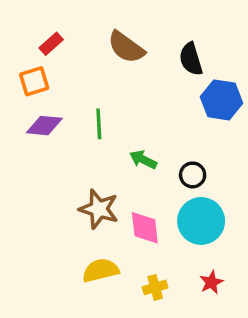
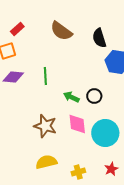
black circle: (193, 175) -> (94, 96), moved
pink diamond: (145, 228) -> (77, 124), moved

